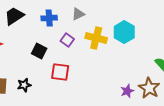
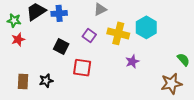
blue cross: (49, 18) -> (59, 13), moved
brown star: (149, 88) -> (171, 84), turned 30
purple star: (127, 91) -> (132, 62), moved

